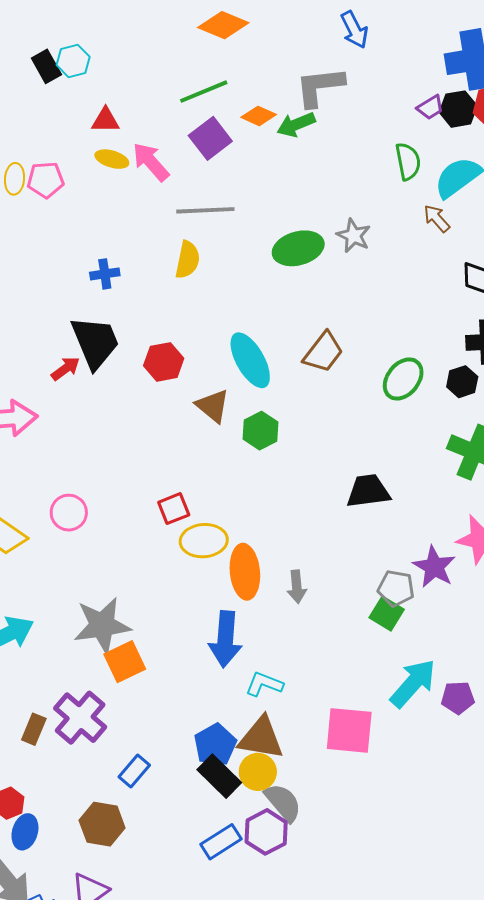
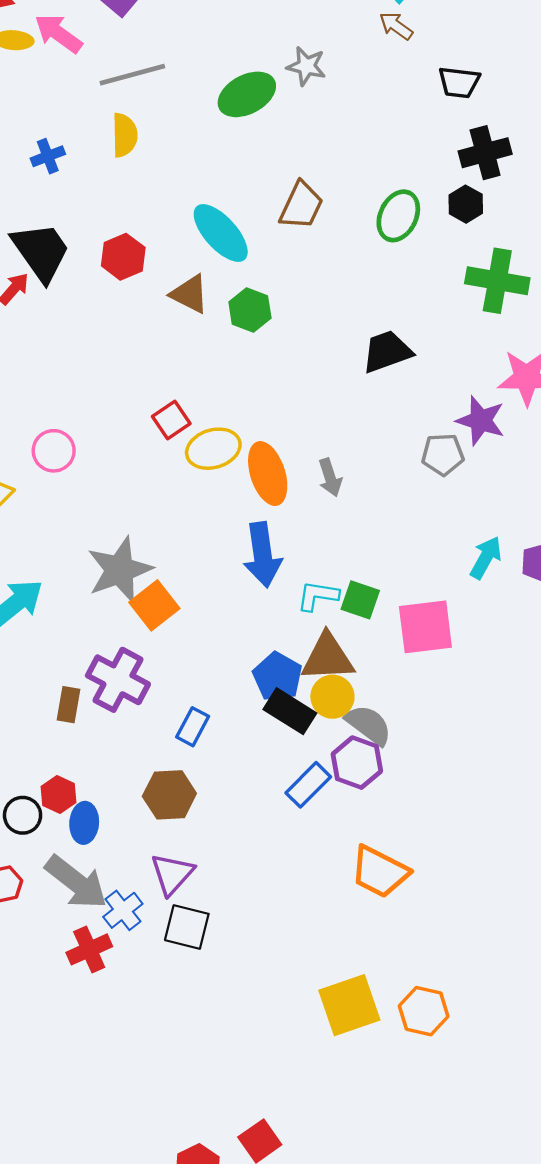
blue cross: (105, 274) -> (48, 156), moved
green square: (387, 613) -> (360, 600), moved
cyan arrow: (413, 683) -> (486, 558), size x0.7

